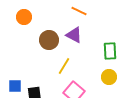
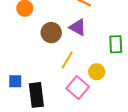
yellow circle: (109, 77) -> (97, 72), moved

